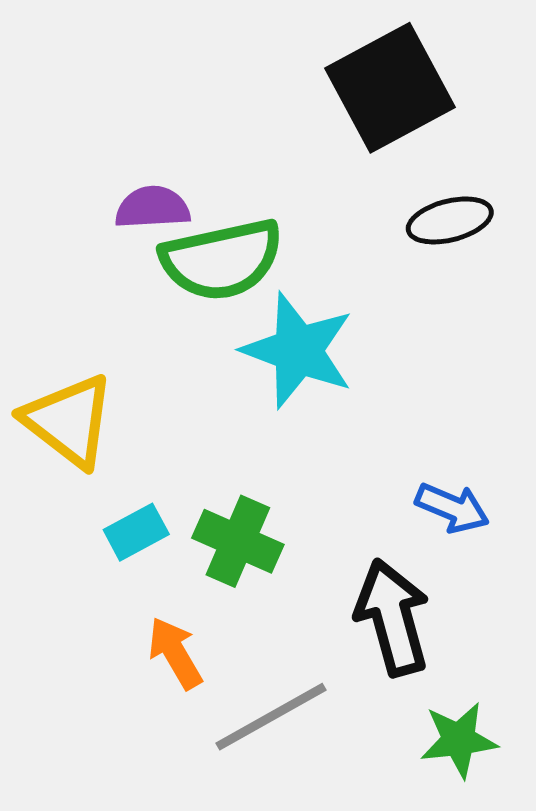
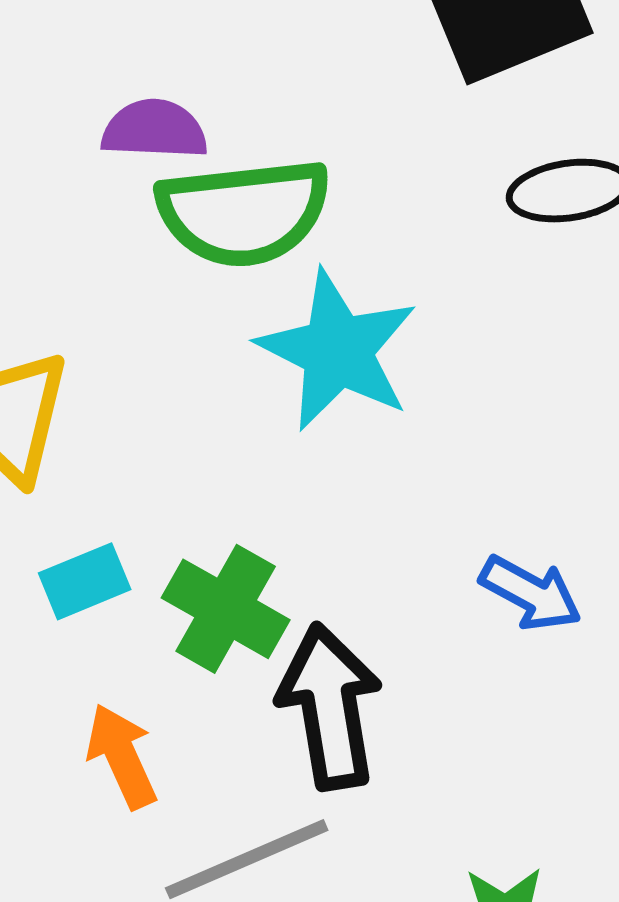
black arrow: (393, 617) -> (330, 707), moved

